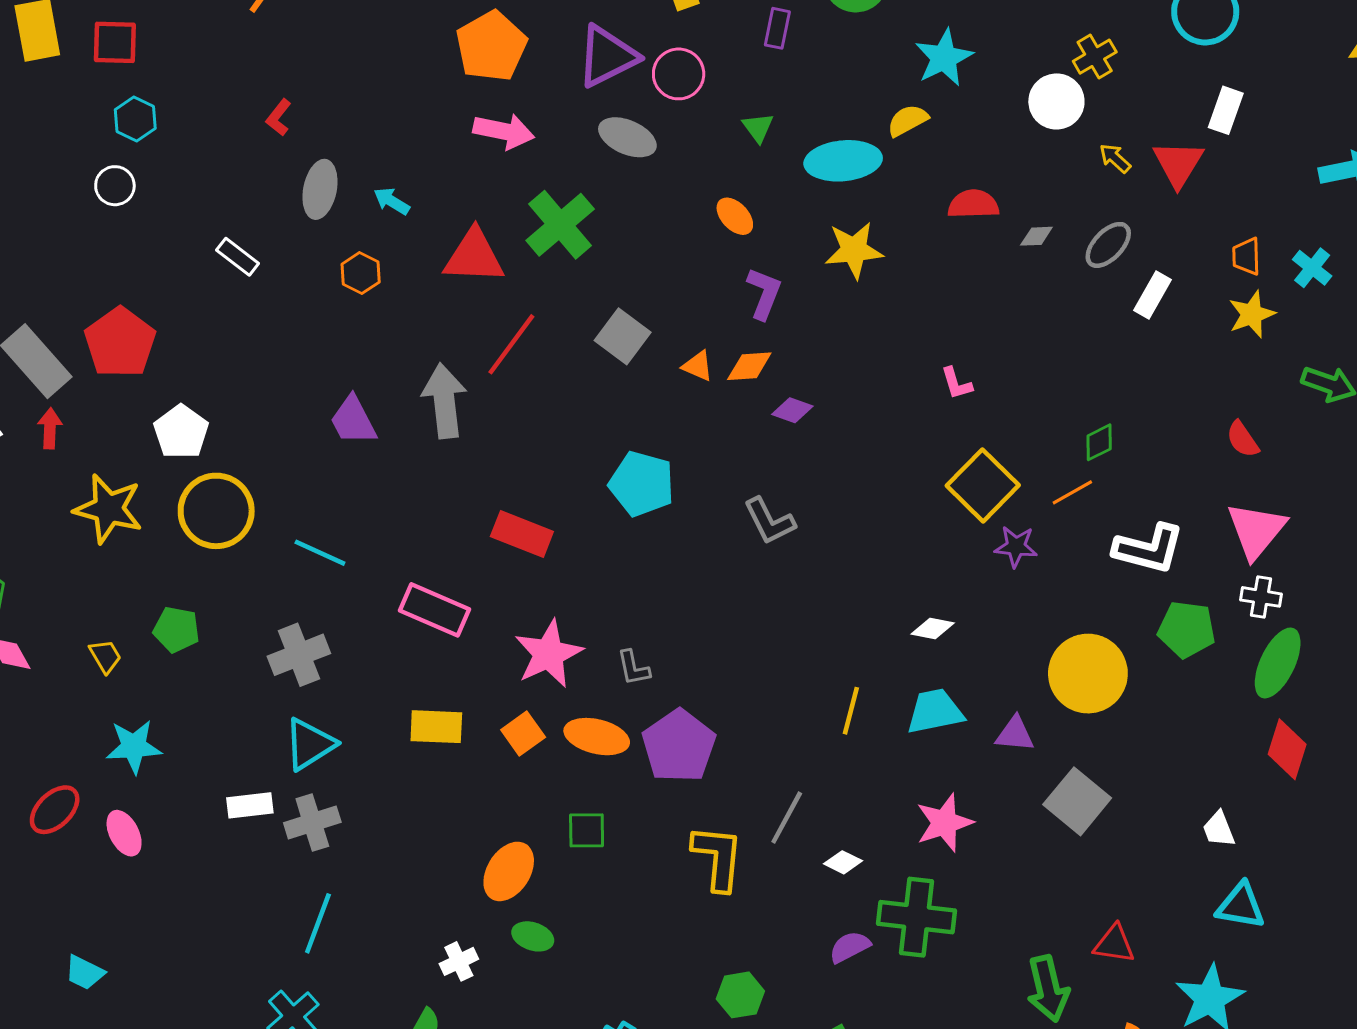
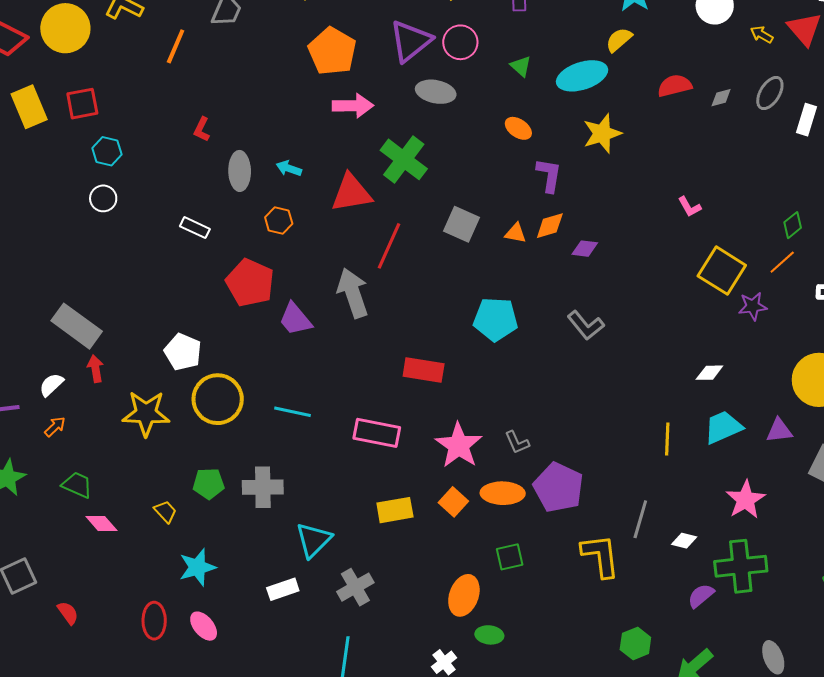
red pentagon: (120, 343) -> (250, 283), moved
gray cross: (299, 655) -> (263, 487), moved, turned 33
red ellipse: (55, 810) -> (154, 621), turned -33
gray cross: (312, 823) -> (355, 587), moved

